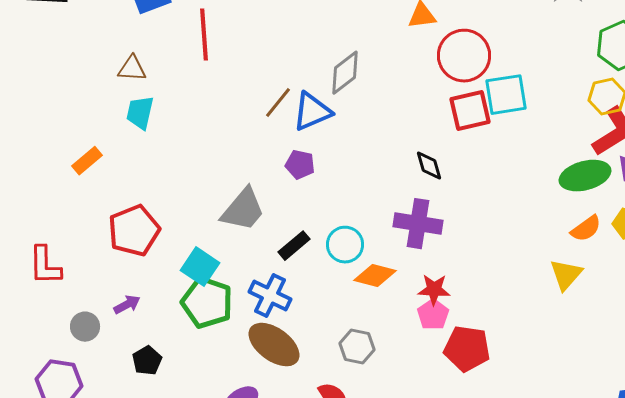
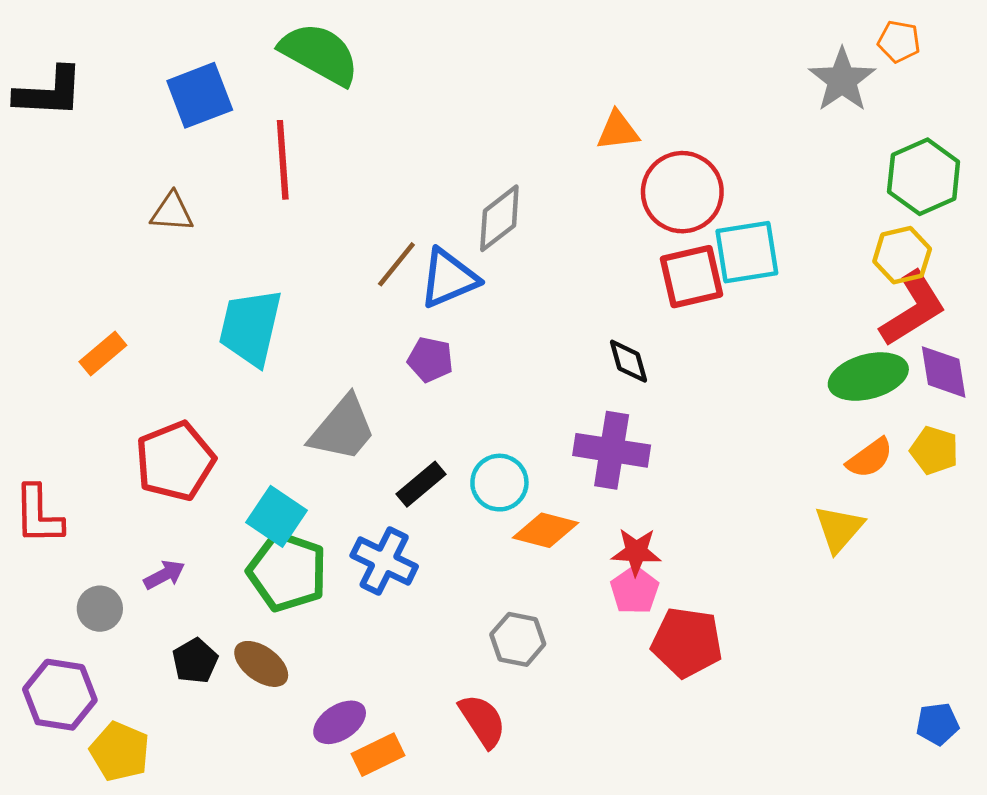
cyan trapezoid: (140, 113) -> (250, 327), moved, size x1.5
brown ellipse: (274, 345) -> (261, 664), moved, size x0.7

